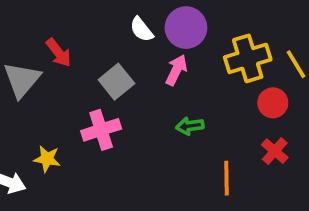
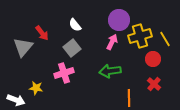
purple circle: (186, 28) -> (119, 20), moved
white semicircle: (142, 30) -> (75, 25), moved
pink arrow: (176, 70) -> (112, 42), moved
green arrow: (190, 126) -> (110, 71), size x1.5

